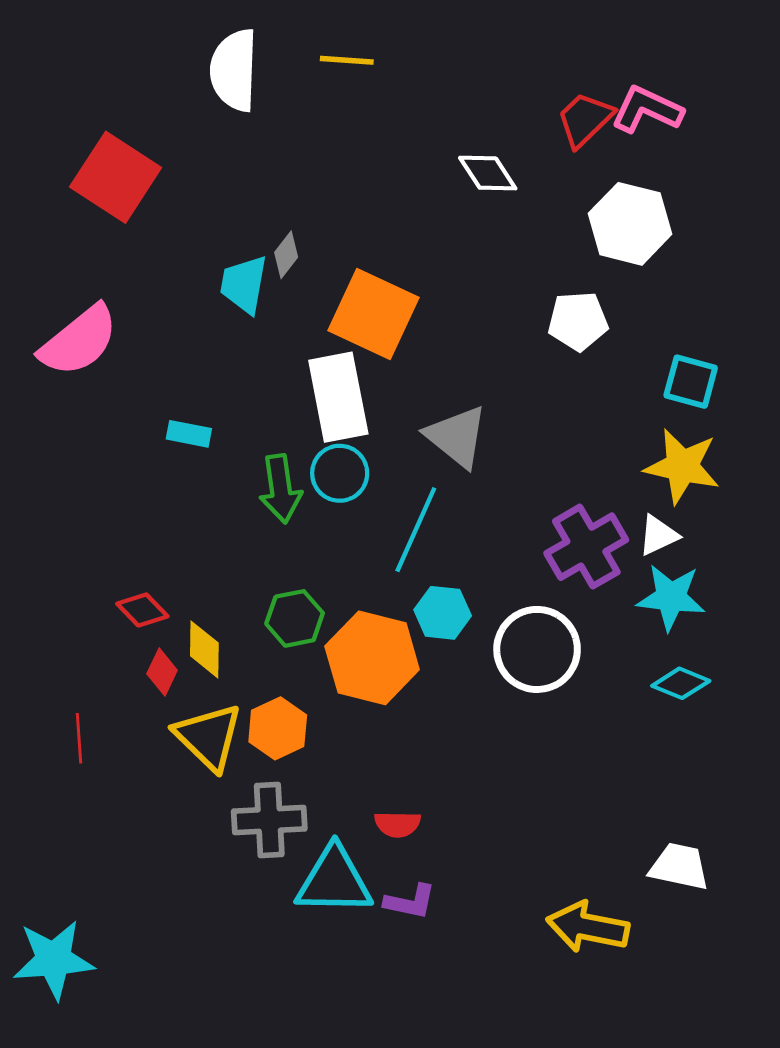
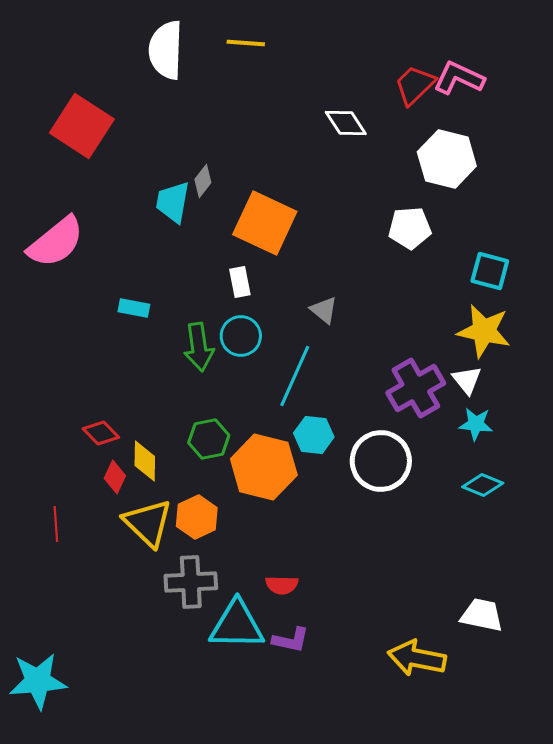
white rectangle: (338, 397) -> (240, 282), size x0.5
gray triangle: (457, 437) -> (324, 310), size x0.6
white triangle: (658, 535) -> (467, 380), turned -44
cyan star: (671, 597) -> (476, 424), size x0.7

